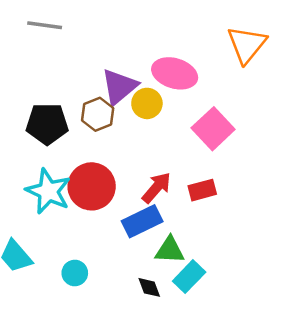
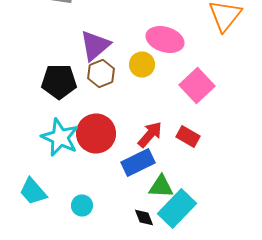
purple triangle: (119, 87) -> (95, 46), moved
red rectangle: (202, 190) -> (188, 136), turned 45
cyan rectangle: (189, 277) -> (177, 208), size x1.4

